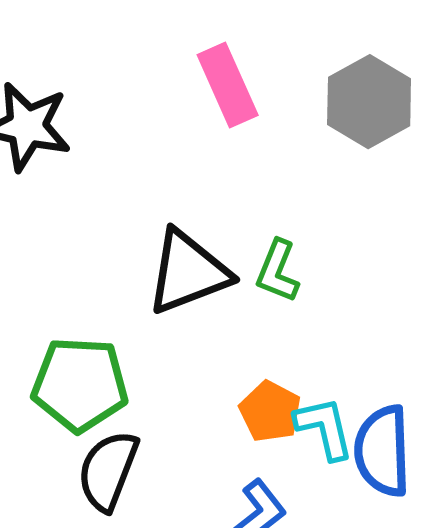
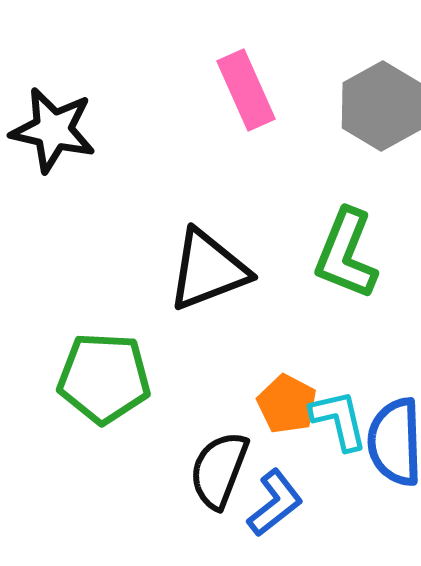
green L-shape: (277, 271) -> (346, 254), moved, size x1.5
black semicircle: (108, 471) -> (219, 470), moved

